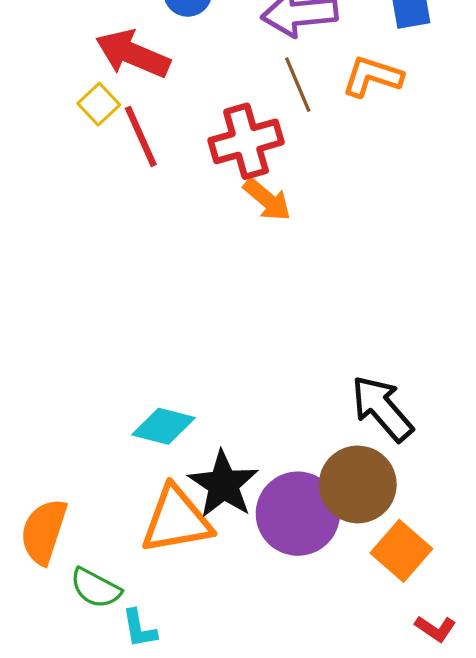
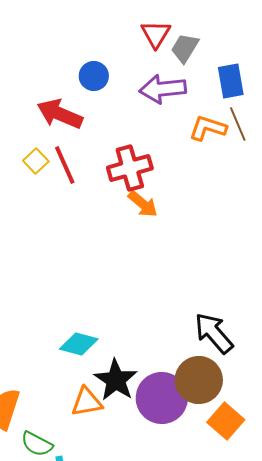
brown line: (298, 85) -> (238, 124), moved
yellow square: (99, 104) -> (36, 161), moved
orange triangle: (176, 520) -> (87, 402), size x0.7

